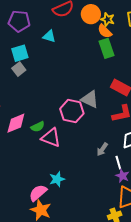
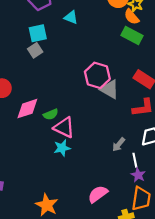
green rectangle: (106, 48) -> (132, 36), turned -48
pink hexagon: (72, 111) -> (97, 75), moved
cyan star: (57, 179) -> (62, 148), moved
pink semicircle: (38, 193) -> (98, 194), moved

